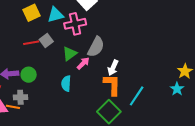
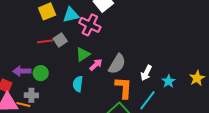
pink cross: (75, 24) -> (90, 25), turned 35
gray semicircle: (96, 47) -> (117, 64), moved
white arrow: (113, 68) -> (146, 73), moved
cyan star: (177, 89) -> (169, 81), moved

